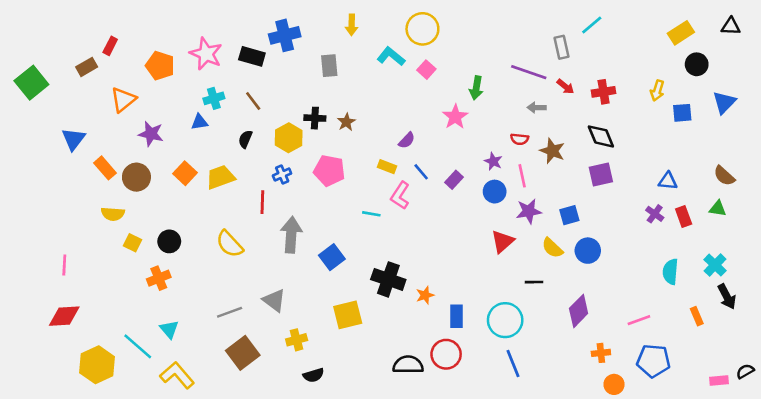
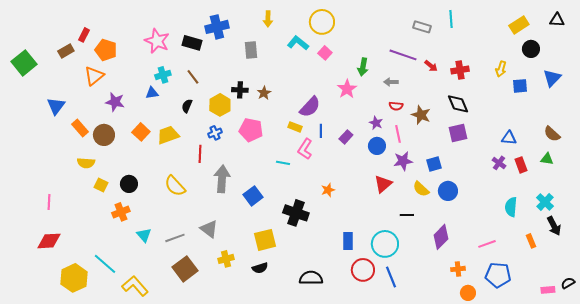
cyan line: (592, 25) -> (451, 19), turned -54
gray rectangle: (562, 47) -> (422, 27), moved, turned -60
orange pentagon: (160, 66) -> (106, 50), moved
gray arrow: (537, 108) -> (391, 82), moved
purple semicircle: (407, 140) -> (310, 107), size x1.6
blue line: (421, 172) -> (321, 131), turned 40
orange star: (425, 295) -> (328, 190), moved
cyan triangle: (169, 329) -> (144, 235), moved
red circle: (446, 354) -> (363, 270), moved
black semicircle: (314, 375) -> (260, 268), moved

